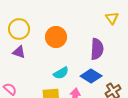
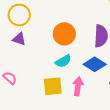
orange circle: (56, 37) -> (64, 34), moved

